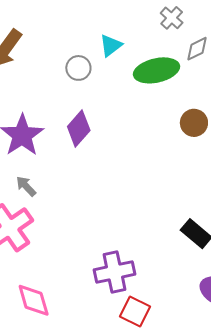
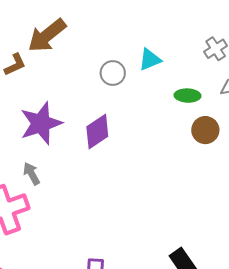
green ellipse: (157, 70) -> (188, 96), size x0.6
brown circle: (194, 123) -> (205, 130), moved

